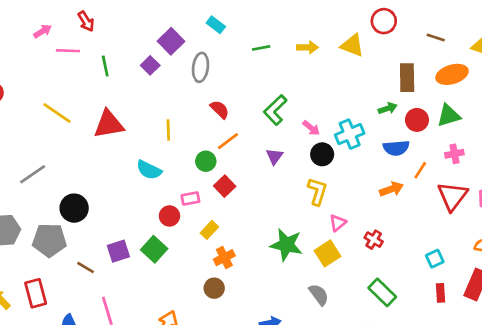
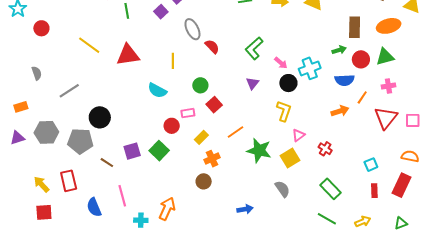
gray ellipse: (201, 67) -> (192, 29), moved, turned -35
orange line: (228, 141) -> (236, 132), moved

